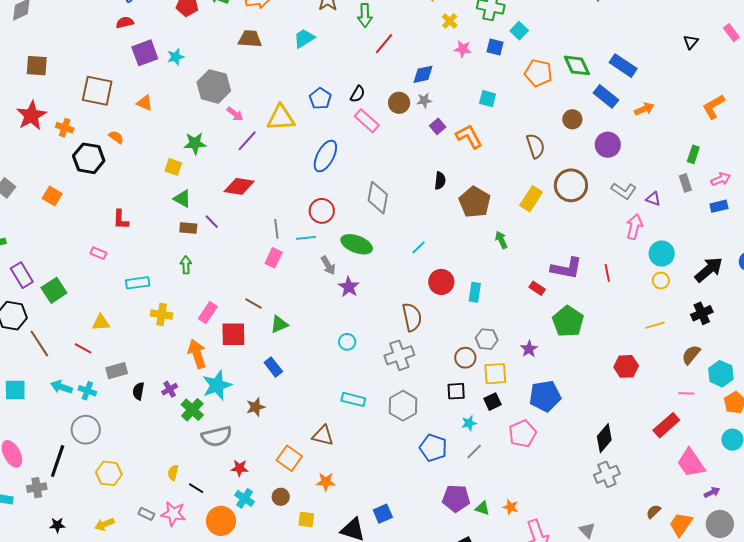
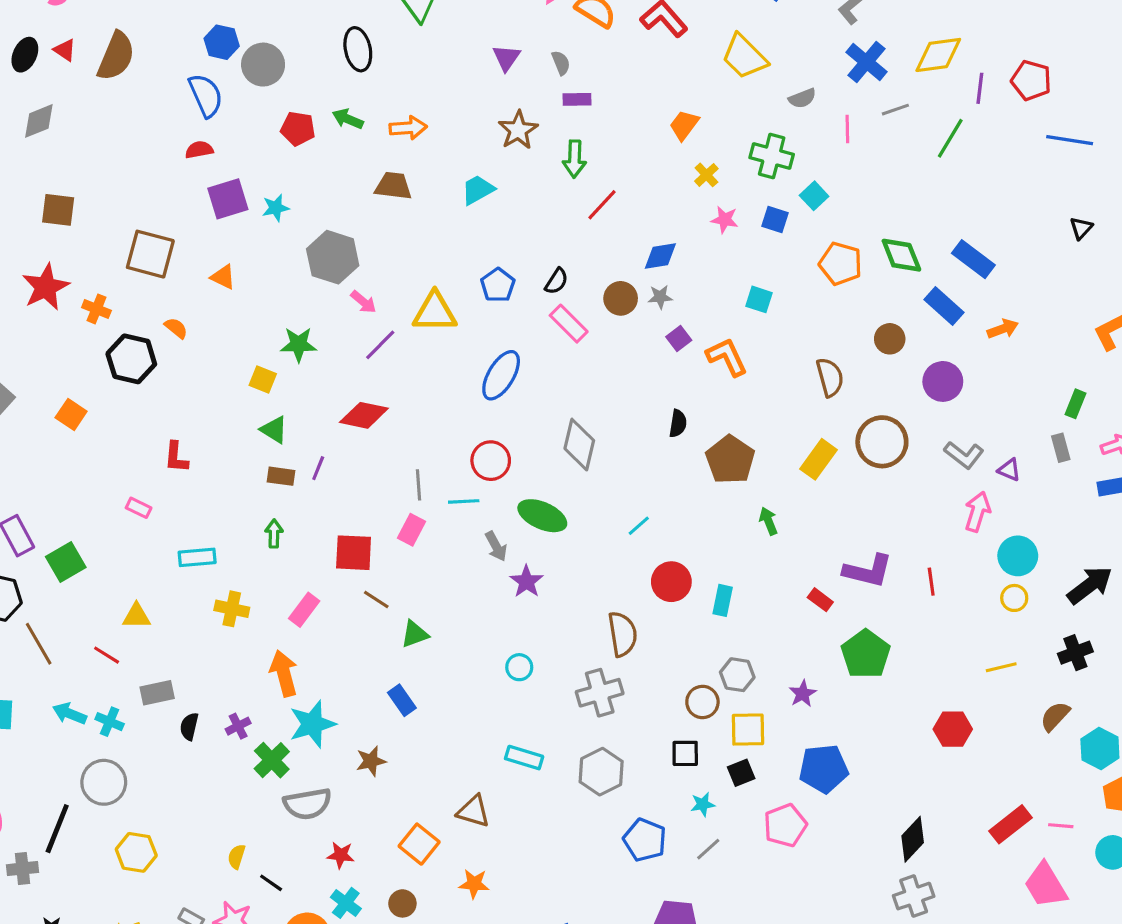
purple line: (212, 222) -> (318, 468), turned 63
red square: (233, 334) -> (354, 553), moved
pink line: (686, 393) -> (1061, 826), moved

